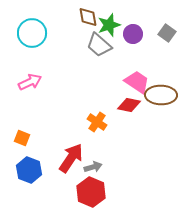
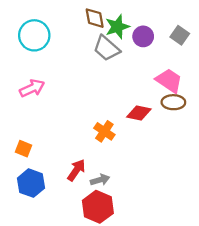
pink trapezoid: (137, 82) -> (169, 81), moved
brown ellipse: (161, 95) -> (173, 102), size x0.7
red arrow: (71, 158) -> (76, 170), size x0.7

